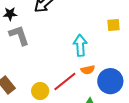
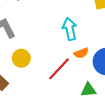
yellow circle: (40, 91) -> (21, 58), moved

